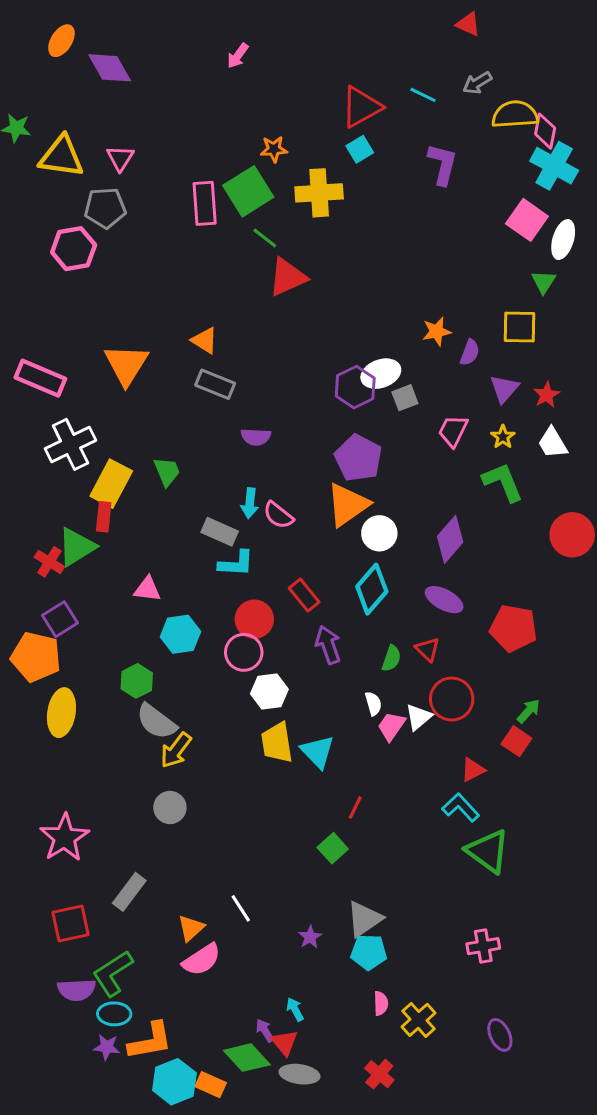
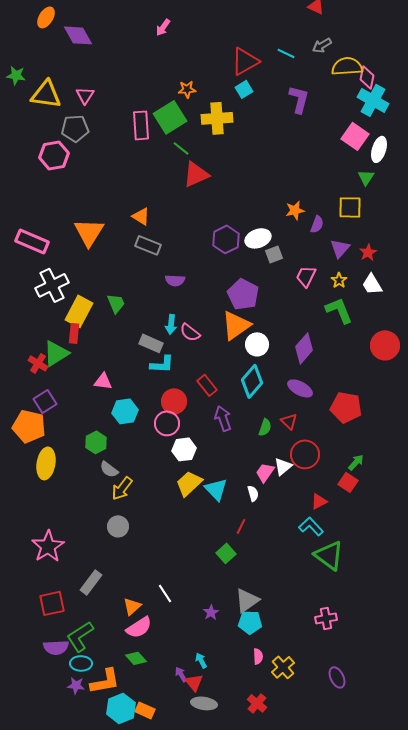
purple hexagon: (355, 387) -> (226, 239), moved
white semicircle: (373, 704) -> (253, 493), moved
gray semicircle: (156, 722) -> (109, 469), size x0.7
yellow trapezoid: (277, 743) -> (189, 483), turned 56
green diamond: (247, 1058) -> (136, 658), moved, size x0.7

